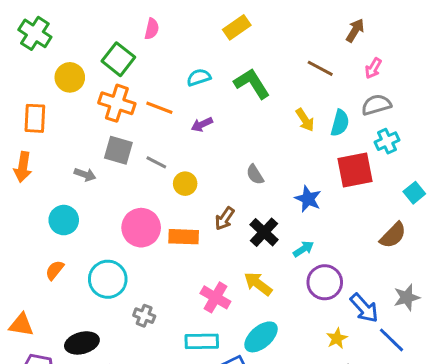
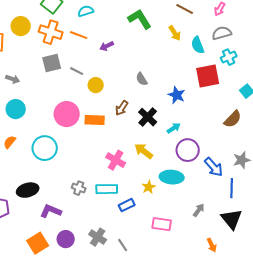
yellow circle: (70, 77) -> (21, 26), moved
cyan semicircle: (199, 77) -> (86, 11), moved
yellow arrow: (305, 120) -> (175, 33), moved
cyan semicircle: (340, 123) -> (198, 45), turned 144
gray square: (118, 150) -> (52, 63), turned -30
gray arrow: (85, 175) -> (13, 79), moved
gray cross: (144, 316) -> (79, 188), moved
cyan ellipse: (261, 337) -> (172, 177), moved, turned 45
yellow star: (337, 338) -> (149, 187), moved
blue line: (392, 340) -> (232, 188), turned 48

